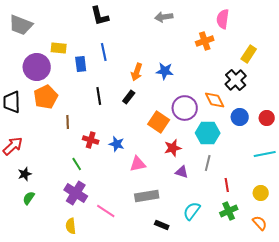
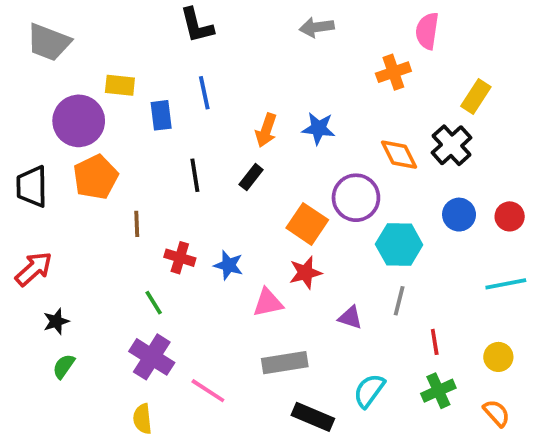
orange diamond: (215, 100) -> (399, 155), moved
red star: (173, 148) -> (305, 273), moved
black rectangle: (162, 225) -> (313, 417), size x1.5

